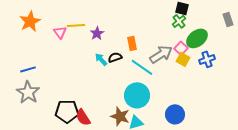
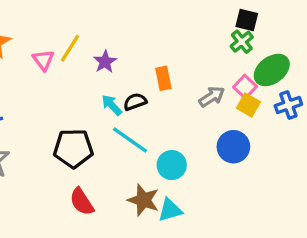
yellow line: (76, 25) -> (70, 48), turned -54
gray arrow: (161, 54) -> (212, 97), size x0.7
cyan line: (142, 67) -> (130, 140), moved
cyan circle: (137, 95) -> (172, 165), size x0.7
black pentagon: (67, 111) -> (73, 148), moved
blue circle: (175, 114) -> (233, 147), moved

